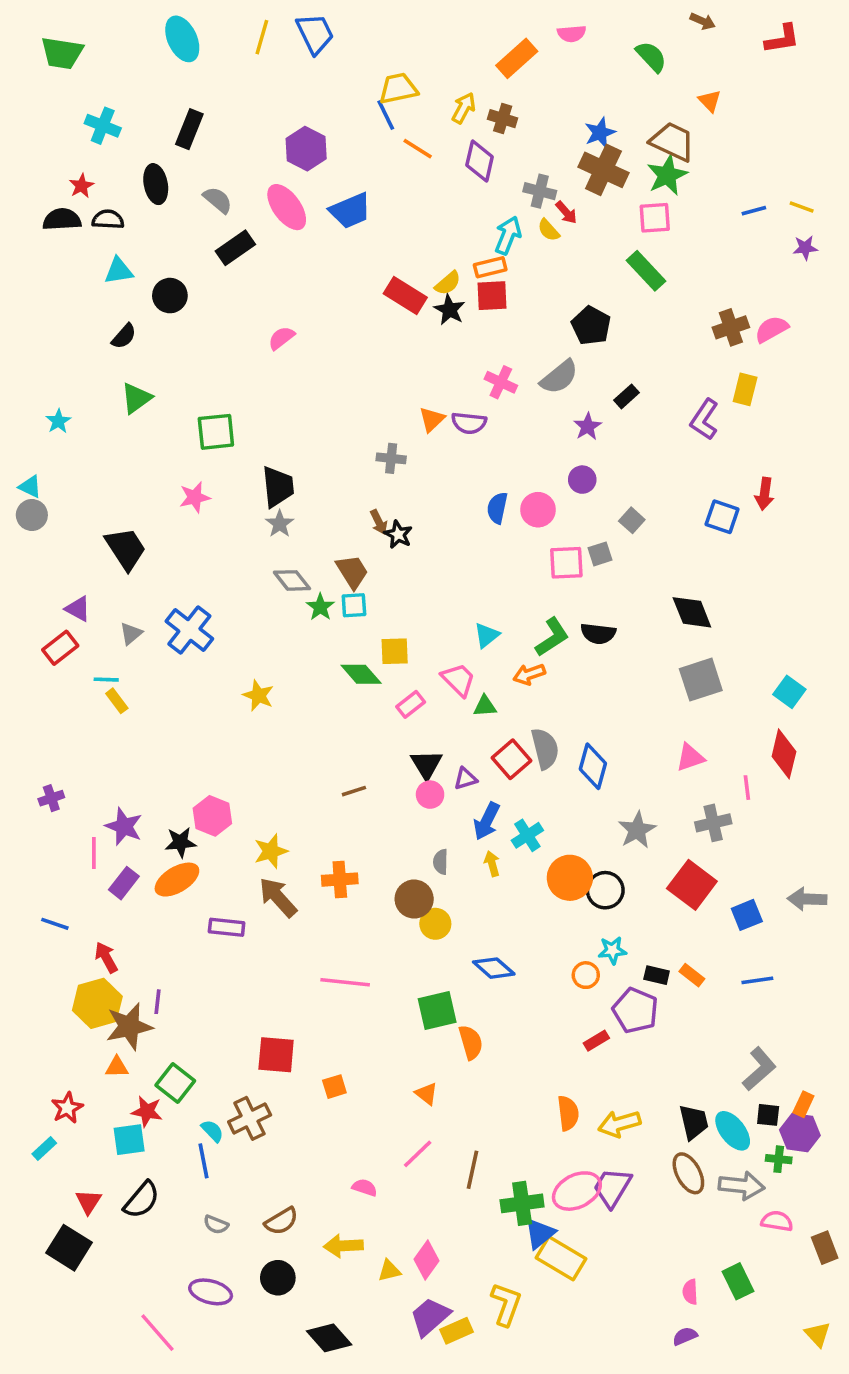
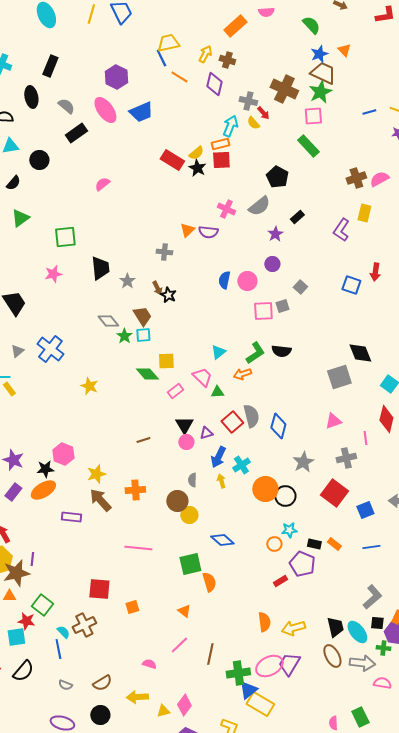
blue star: (600, 133) -> (319, 54), moved
gray star: (280, 524) -> (127, 281), moved
black diamond: (692, 612) -> (360, 353), moved

